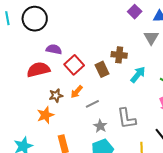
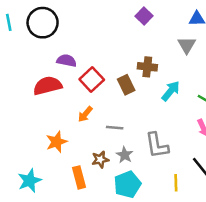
purple square: (135, 12) -> (144, 16), moved
orange arrow: (77, 92) -> (85, 114), moved
brown star: (56, 96) -> (100, 159), moved
gray line: (92, 104) -> (115, 128), turned 32

